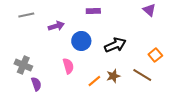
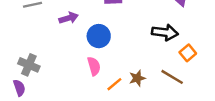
black arrow: (115, 45) -> (165, 32), moved, turned 30
pink semicircle: (68, 66) -> (94, 66), moved
purple semicircle: (36, 84) -> (19, 88), moved

